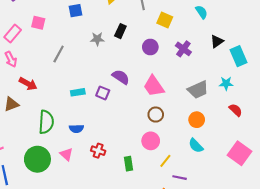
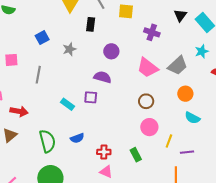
blue square: (76, 11) -> (42, 38), moved
pink square: (38, 23) -> (11, 60), moved
black rectangle: (120, 31) -> (91, 24), moved
purple circle: (150, 47) -> (111, 51), moved
pink trapezoid: (154, 86) -> (148, 68), moved
cyan rectangle: (78, 92) -> (68, 104), turned 64
pink triangle: (66, 154) -> (106, 172), moved

